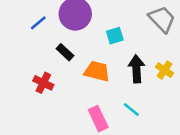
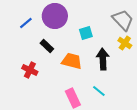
yellow cross: (164, 70) -> (125, 43), moved

